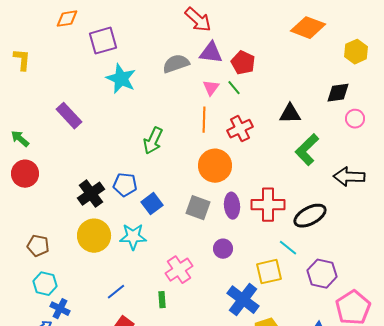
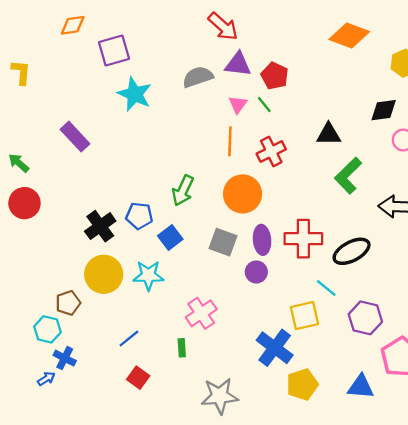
green arrow: (153, 141) -> (183, 191), moved
brown pentagon: (38, 246) -> (68, 303), moved, turned -30
purple circle: (223, 249) -> (256, 272), moved

